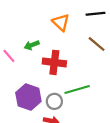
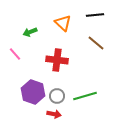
green arrow: (32, 45) -> (30, 32), moved
green line: (77, 89) -> (85, 96), moved

